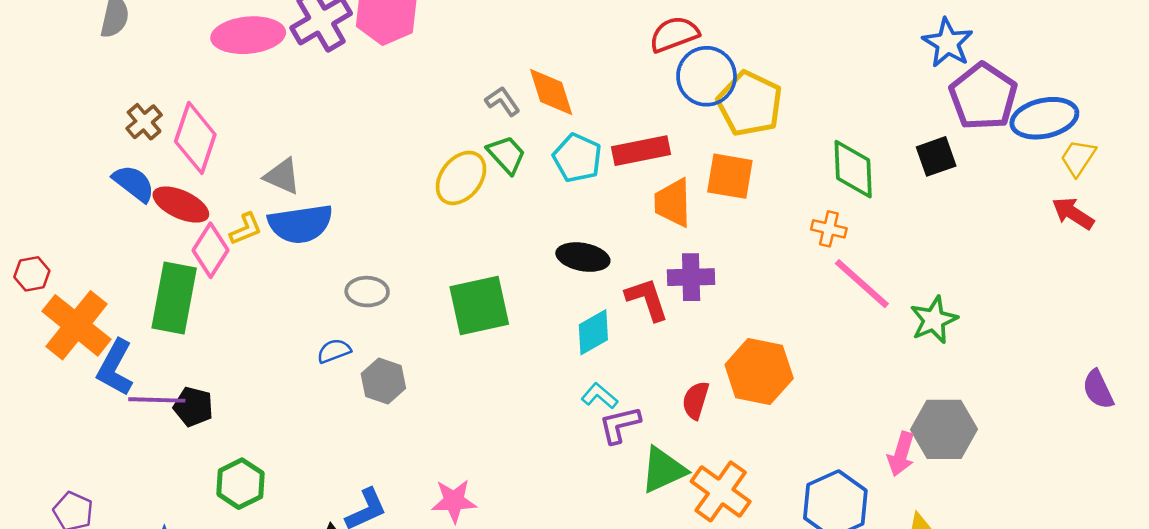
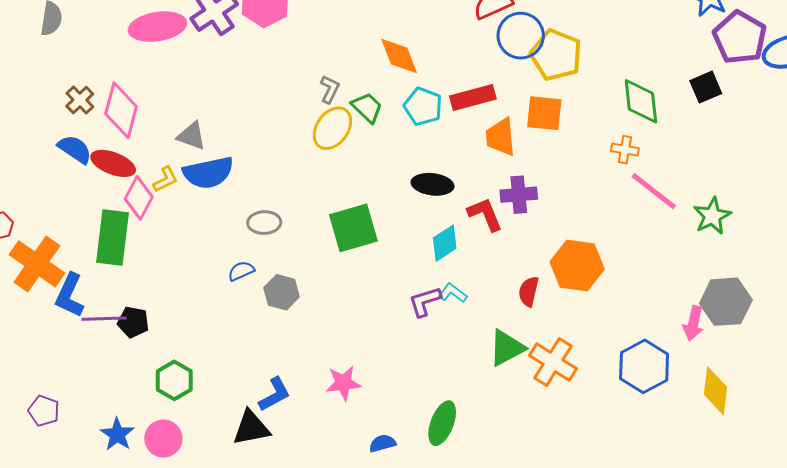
gray L-shape: (503, 101) -> (330, 89), moved, turned 64
purple L-shape: (620, 425) -> (425, 301), moved

